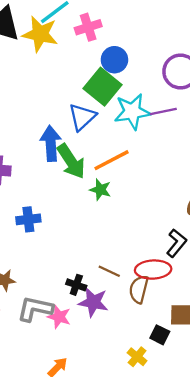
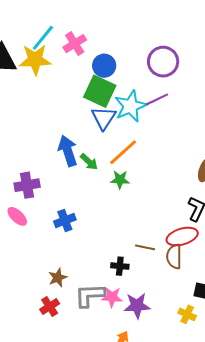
blue triangle: (82, 117) -> (104, 118), moved
green arrow: (71, 161) -> (89, 162), size x0.6
purple star: (93, 302) -> (137, 306), moved

